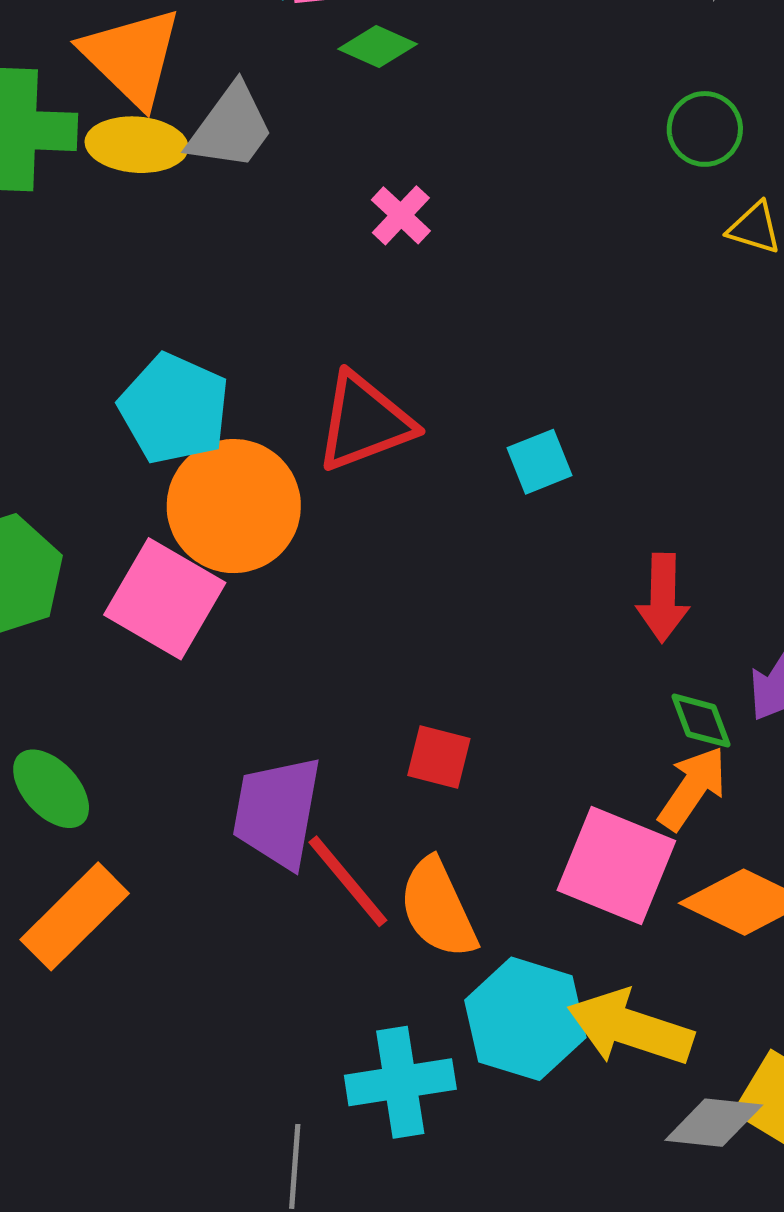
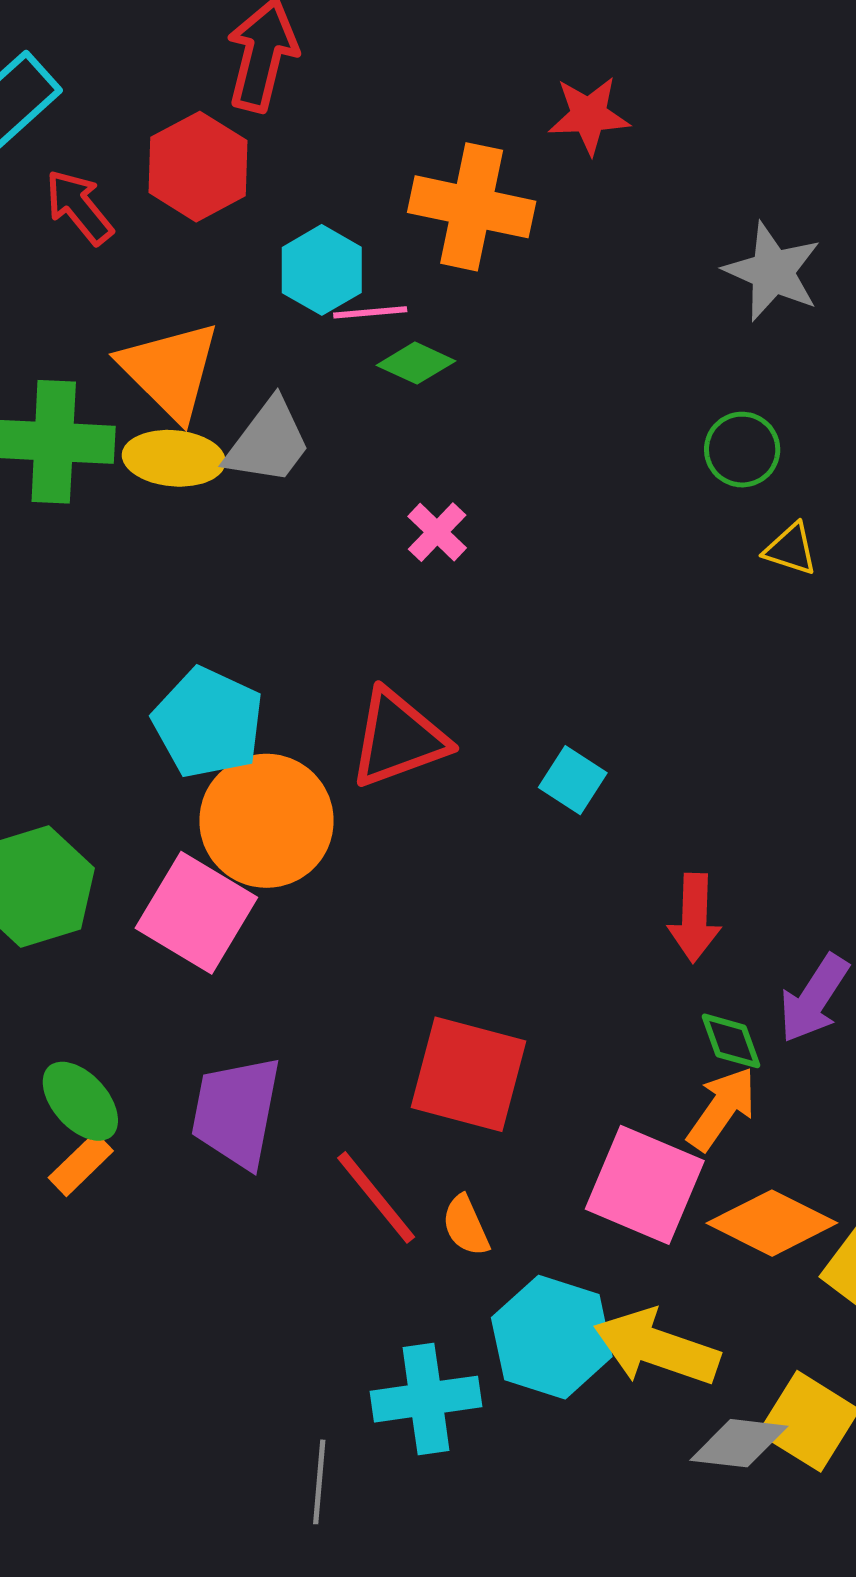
cyan square: (539, 462) -> (573, 780), turned -36
red square: (439, 757) -> (469, 1074), size x1.8
purple trapezoid: (277, 812) -> (236, 1112), moved
orange semicircle: (438, 908) -> (466, 1226), size x0.6
orange rectangle: (75, 916) -> (81, 1164), moved, size x0.6

